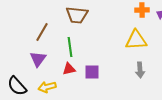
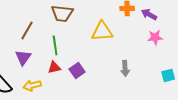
yellow triangle: (136, 40) -> (102, 31), moved
purple square: (92, 72) -> (77, 70), turned -35

